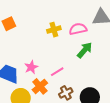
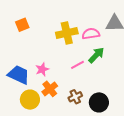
yellow cross: (54, 30) -> (67, 33), size x1.5
pink line: (57, 72) -> (78, 65), moved

